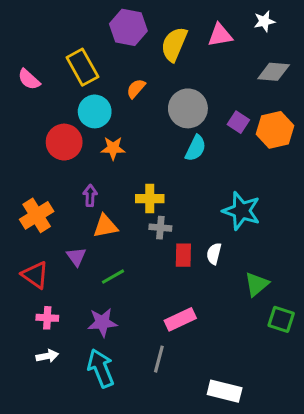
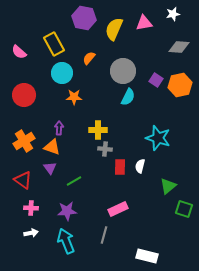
red circle: (64, 142) -> (24, 95), moved
orange triangle: (105, 226) -> (52, 147), moved, turned 30

